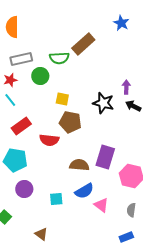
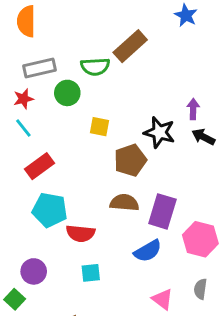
brown pentagon: (70, 122) -> (130, 160), moved, turned -30
red semicircle: (49, 140) -> (80, 233), moved
cyan pentagon: (15, 160) -> (50, 210), moved
brown semicircle: (79, 165) -> (124, 203), moved
purple circle: (24, 189) -> (34, 271), moved
blue semicircle: (84, 191) -> (148, 251), moved
pink triangle: (101, 205) -> (162, 299), moved

